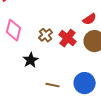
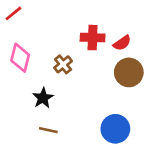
red cross: (68, 38) -> (93, 38), moved, turned -36
brown line: (53, 85) -> (48, 130), moved

